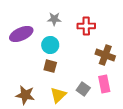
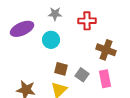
brown square: (50, 66) -> (61, 69), moved
gray square: (83, 89) -> (82, 75), moved

